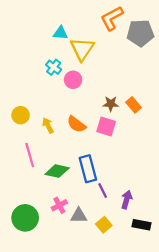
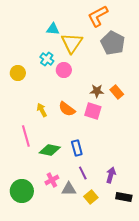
gray pentagon: (140, 33) -> (113, 43), moved, turned 30
yellow circle: (21, 115) -> (18, 73), moved
blue rectangle: (88, 169) -> (77, 148), size x0.7
purple line: (103, 190) -> (83, 173), moved

